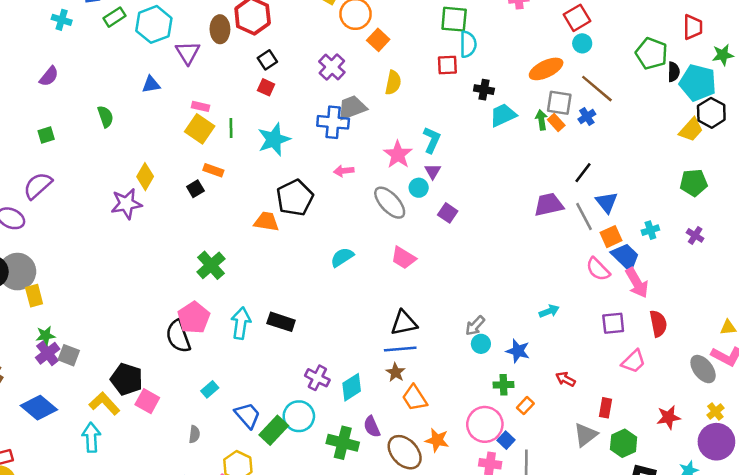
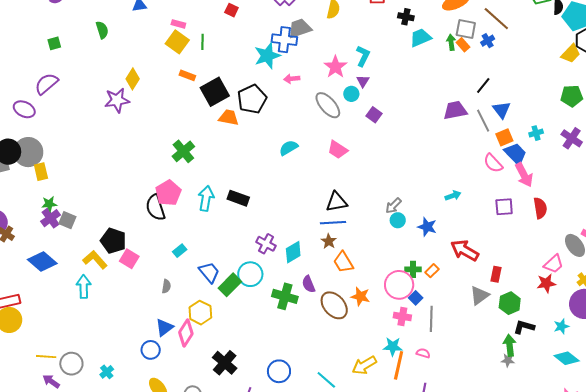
cyan star: (274, 139) -> (267, 56), moved
black square: (195, 189) -> (215, 92), moved, size x2.0
purple cross: (695, 235) -> (572, 138), size x1.5
pink trapezoid: (634, 361) -> (554, 264), moved
red arrow: (565, 379) -> (465, 250), size x1.8
green cross: (504, 385) -> (413, 269), moved

